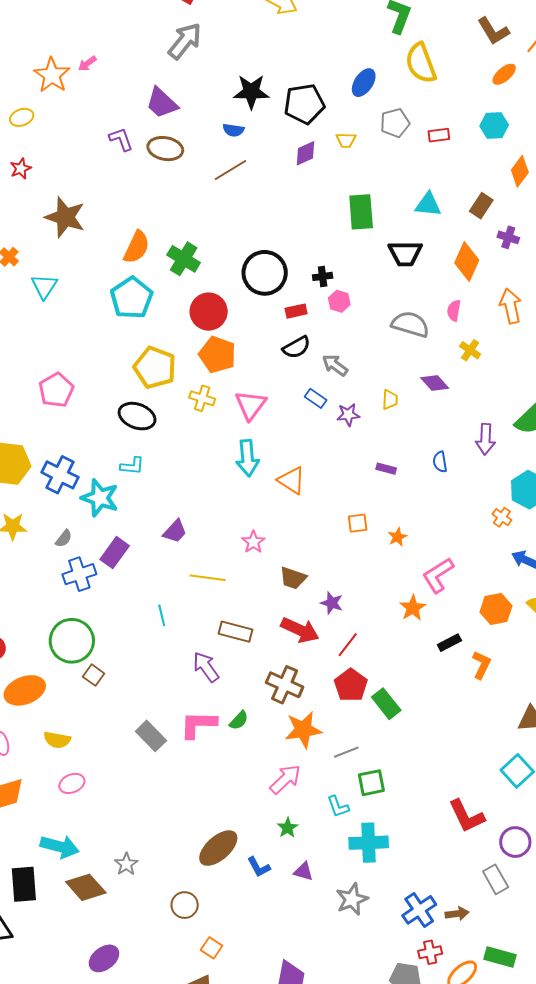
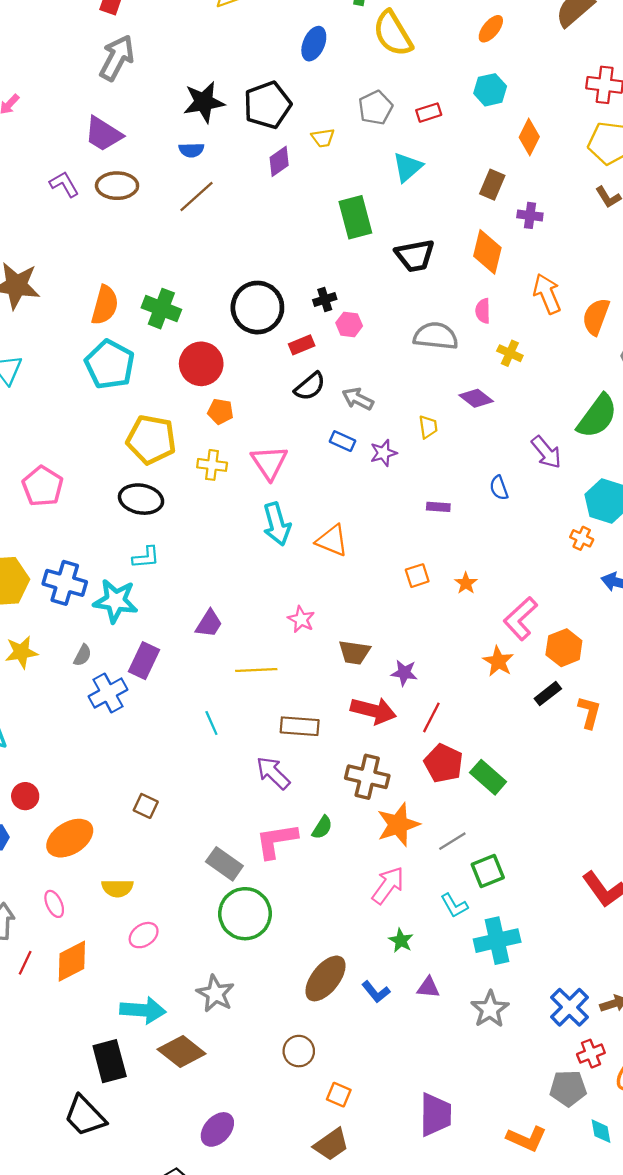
blue ellipse: (364, 83) -> (314, 44), moved
cyan triangle: (428, 204) -> (407, 167), moved, turned -36
orange pentagon: (217, 355) -> (220, 411), size x0.6
purple arrow: (485, 439) -> (546, 452), turned -32
orange hexagon: (496, 609) -> (564, 648), moved
green circle: (72, 641) -> (245, 914), moved
gray star: (126, 864) -> (215, 994), moved, size x1.4

